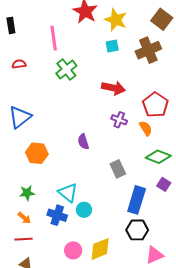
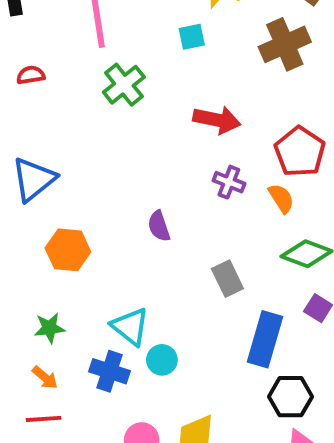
cyan square: (112, 46) -> (192, 37), moved
black hexagon: (137, 230) -> (290, 397), moved

